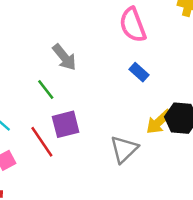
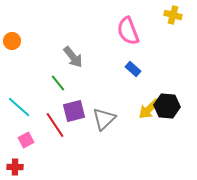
gray triangle: (124, 149) -> (104, 119), moved

